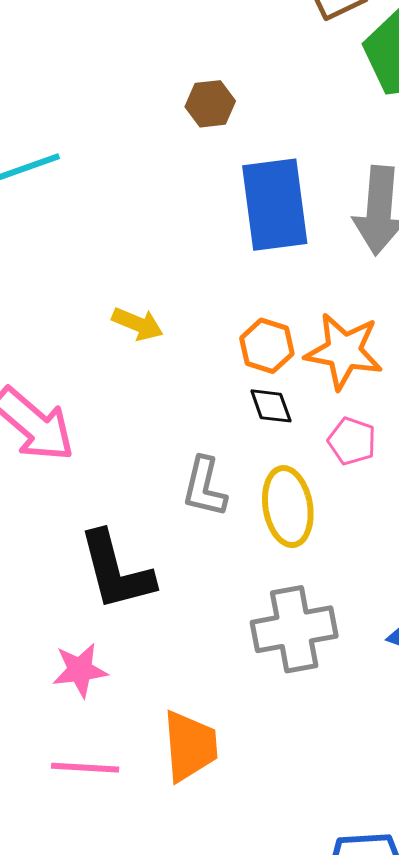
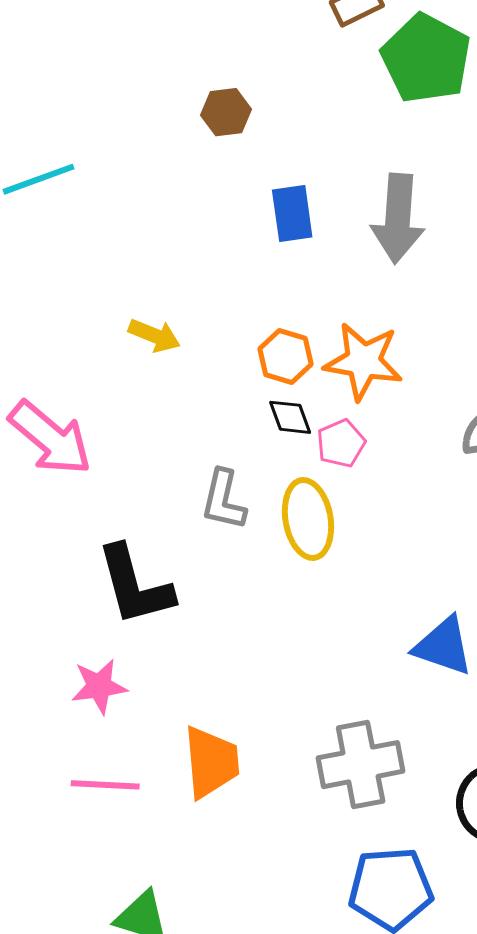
blue rectangle: (275, 205) -> (292, 214), size x0.6
pink pentagon: (352, 441) -> (341, 443), moved, turned 30
gray cross: (294, 629) -> (361, 765), moved

